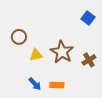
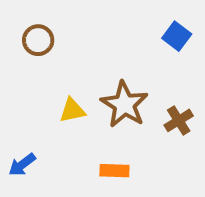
brown circle: (19, 37) -> (38, 40), moved
blue arrow: (35, 84) -> (22, 165), moved, turned 96

